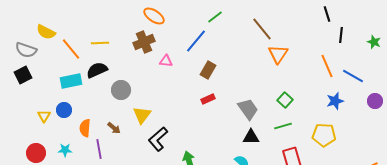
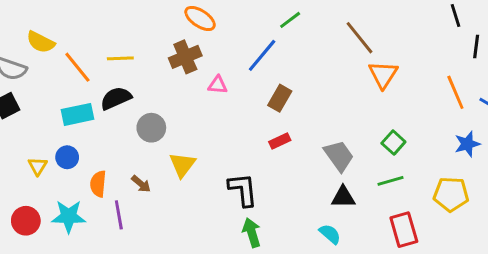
black L-shape: (158, 139) -> (243, 190), moved, turned 125
cyan star: (65, 150) -> (69, 216), size x1.6

